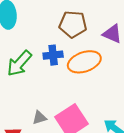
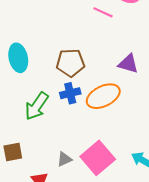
brown pentagon: (73, 24) -> (70, 63), moved

